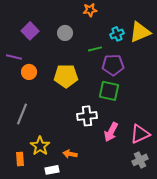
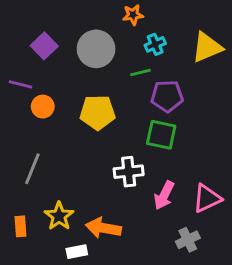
gray circle: (65, 33) -> (96, 49), size x1.6
cyan cross: (117, 34) -> (155, 44), moved
orange arrow: (70, 154) -> (103, 228), size x1.6
orange rectangle: (20, 159) -> (21, 226), moved
gray cross: (140, 160) -> (188, 240), moved

